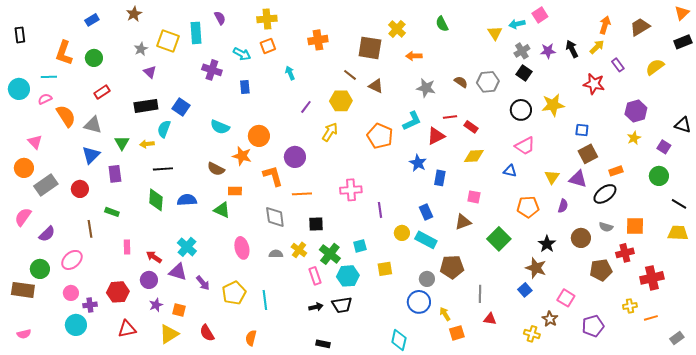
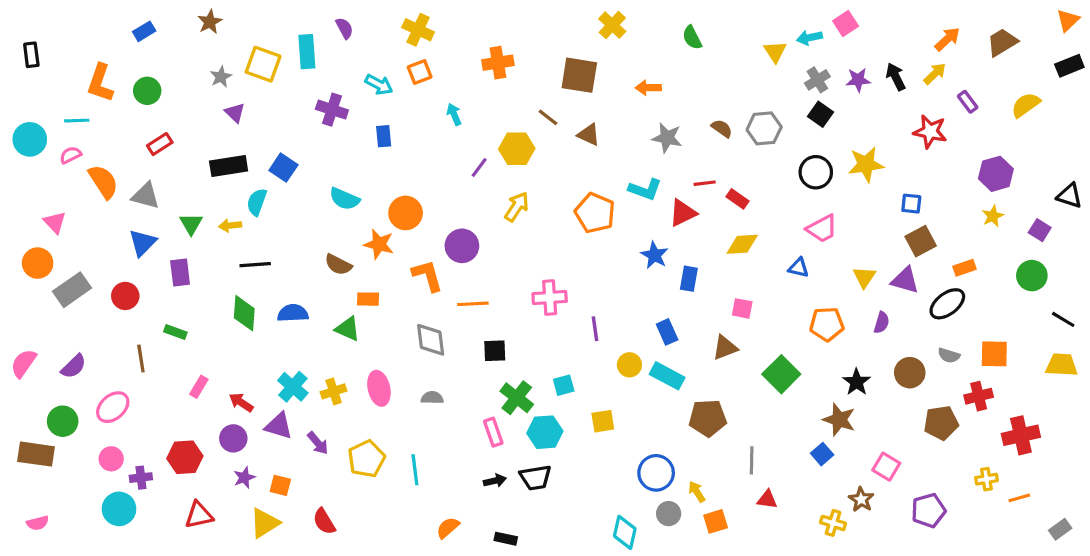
yellow cross: (267, 19) -> (418, 30), turned 30
orange arrow: (605, 25) -> (947, 39), turned 30
yellow cross: (397, 29) -> (612, 25), moved
yellow hexagon: (341, 101) -> (517, 149), moved
cyan L-shape: (412, 121) -> (645, 189), turned 45
pink semicircle: (23, 217) -> (23, 363), moved
pink rectangle: (127, 247) -> (199, 387), turned 32
yellow cross: (299, 250) -> (334, 391), moved, turned 35
gray circle: (427, 279) -> (669, 514), moved
orange semicircle: (251, 338) -> (448, 528), moved, turned 35

